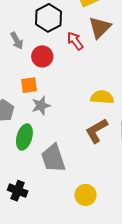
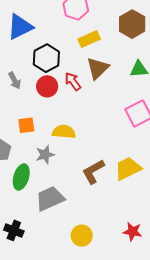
red circle: (42, 56) -> (47, 86), moved
yellow semicircle: (102, 97) -> (64, 132), moved
gray star: (41, 106) -> (45, 155), moved
gray trapezoid: (53, 158) -> (50, 199), turned 84

